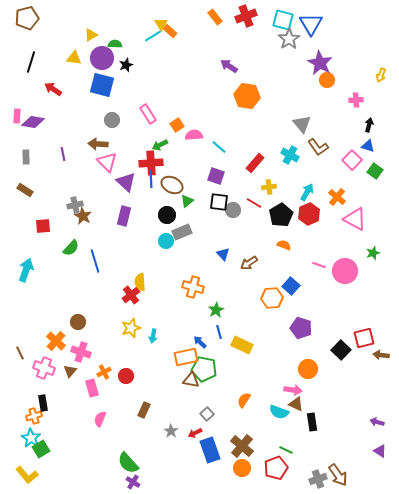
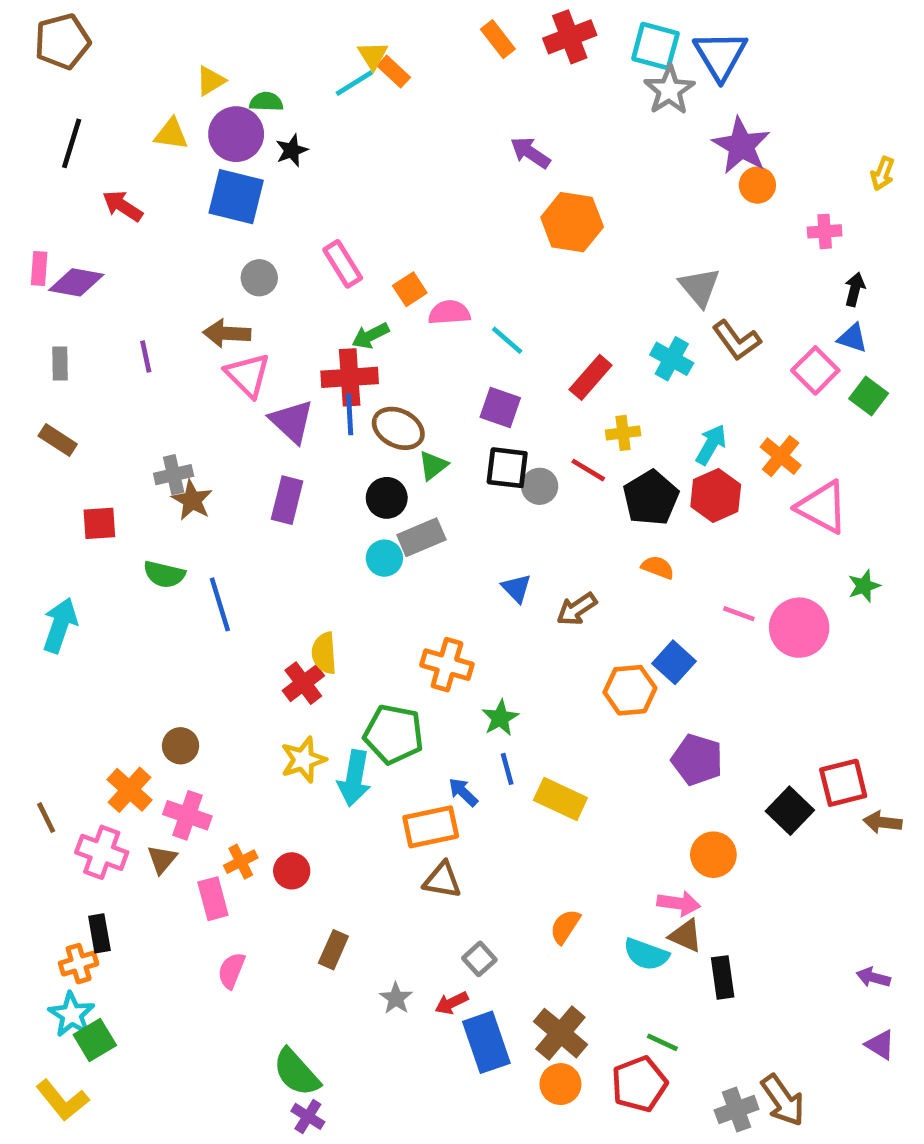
green semicircle: (71, 248) -> (164, 574), turned 60
cyan arrow: (153, 336) -> (354, 778), size x1.6
green pentagon: (204, 369) -> (394, 734), moved

